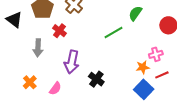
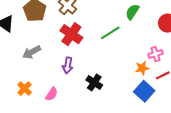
red cross: (60, 31) -> (71, 34), moved, size x1.5
gray arrow: (38, 48) -> (32, 52), turned 60
purple arrow: (72, 62) -> (68, 65), size x0.7

